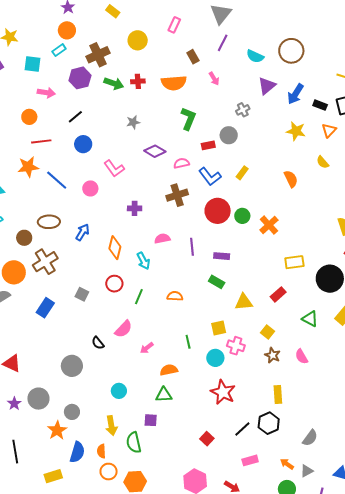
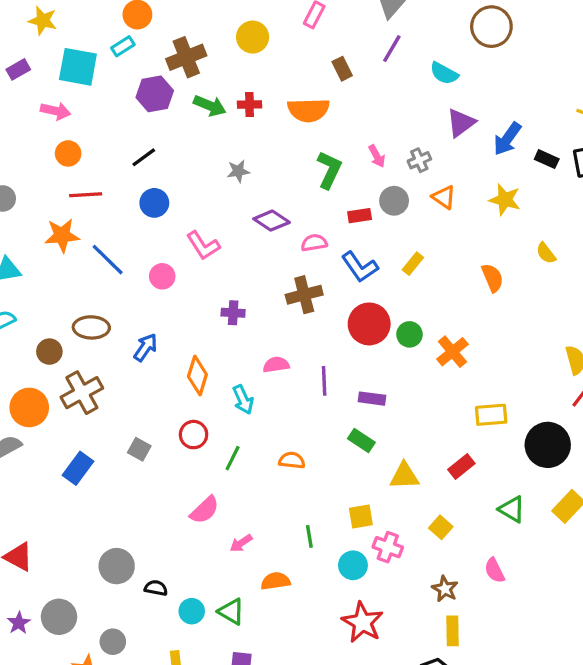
brown circle: (291, 51) -> (491, 27), moved
cyan square: (33, 64) -> (78, 67), size x1.4
pink arrow: (214, 79) -> (377, 156), moved
pink arrow: (46, 93) -> (56, 111), moved
orange triangle: (329, 130) -> (444, 197), moved, turned -42
black semicircle: (98, 343) -> (156, 588), moved, turned 136
brown star: (273, 355) -> (445, 589), moved
green triangle: (164, 395) -> (231, 612), moved, turned 30

